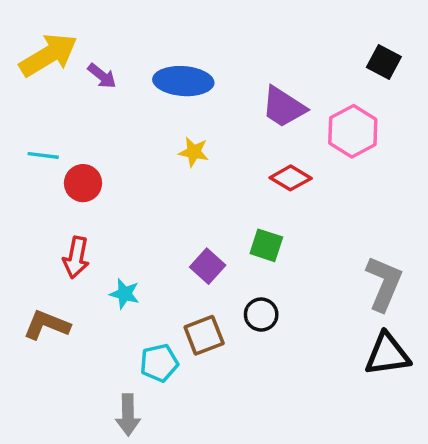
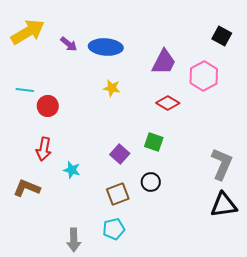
purple arrow: (102, 76) -> (69, 44), moved
purple trapezoid: (284, 107) -> (164, 62), turned -96
cyan pentagon: (159, 363) -> (114, 229), moved

